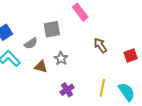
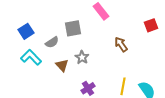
red square: (131, 55) -> (151, 25), moved
brown triangle: (41, 67) -> (62, 65), turned 32

